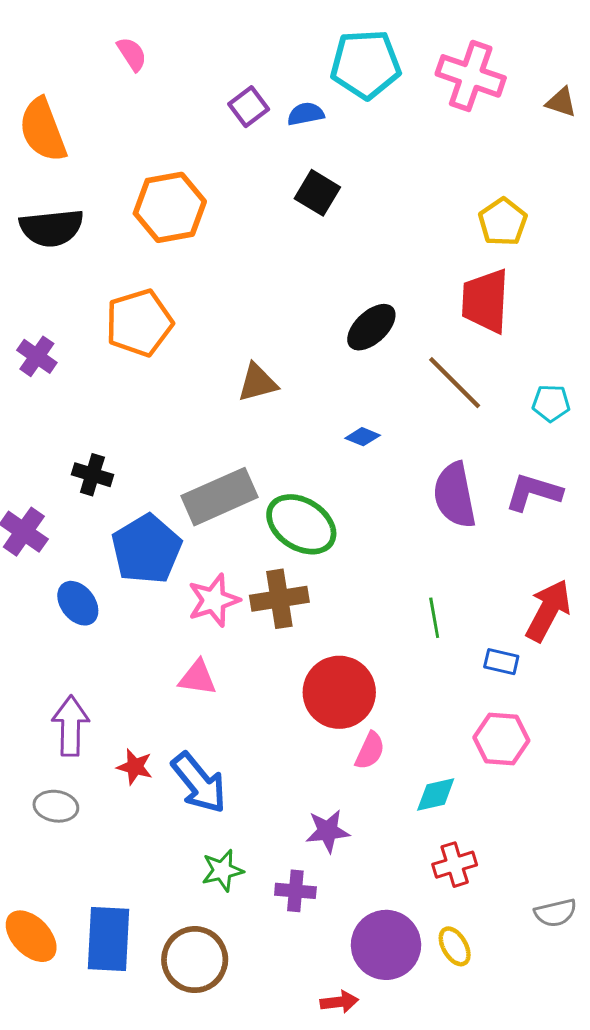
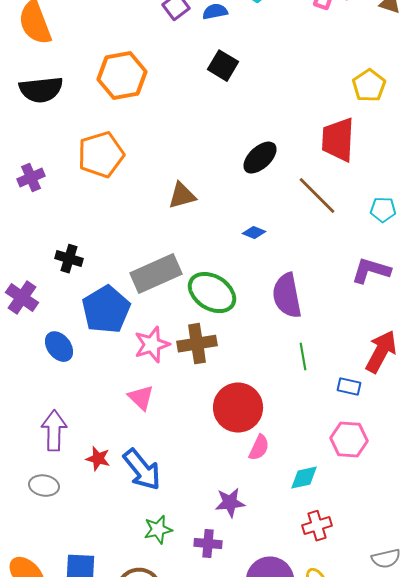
yellow pentagon: (503, 222) -> (369, 86), moved
purple cross: (37, 356) -> (31, 178), turned 32
purple semicircle: (455, 495) -> (287, 296), moved
pink triangle: (198, 678) -> (141, 398), turned 36

